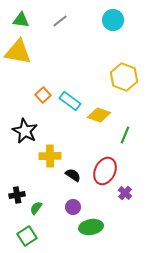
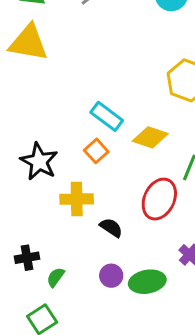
orange square: (43, 95) -> (96, 151), moved
red ellipse: (105, 171) -> (159, 199), moved
green ellipse: (91, 227) -> (147, 282), moved

